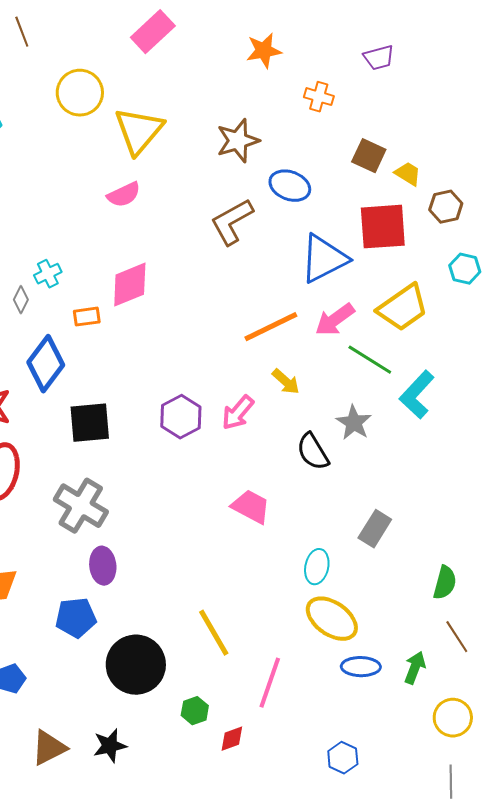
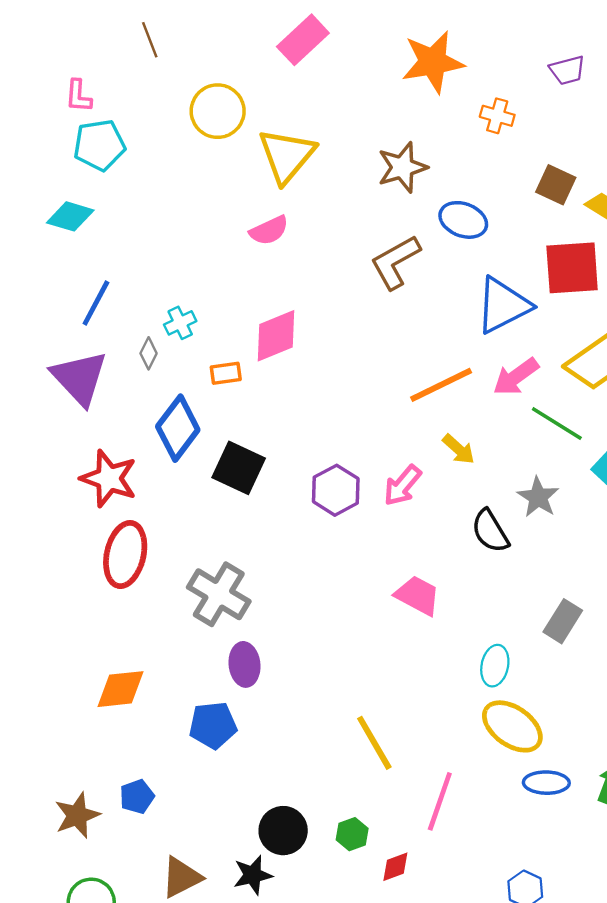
orange star: (264, 51) -> (433, 62), size x1.5
black square: (90, 423) -> (239, 468), moved, turned 30
black circle: (136, 665) -> (283, 831), moved, size x0.7

